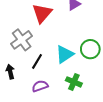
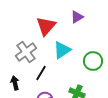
cyan triangle: (65, 54) -> (62, 50), moved

